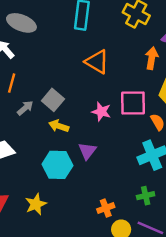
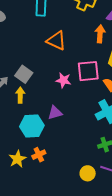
yellow arrow: (59, 126) -> (20, 95), moved, turned 77
purple triangle: (87, 151) -> (55, 113), turned 42
orange cross: (106, 208) -> (39, 155), moved

